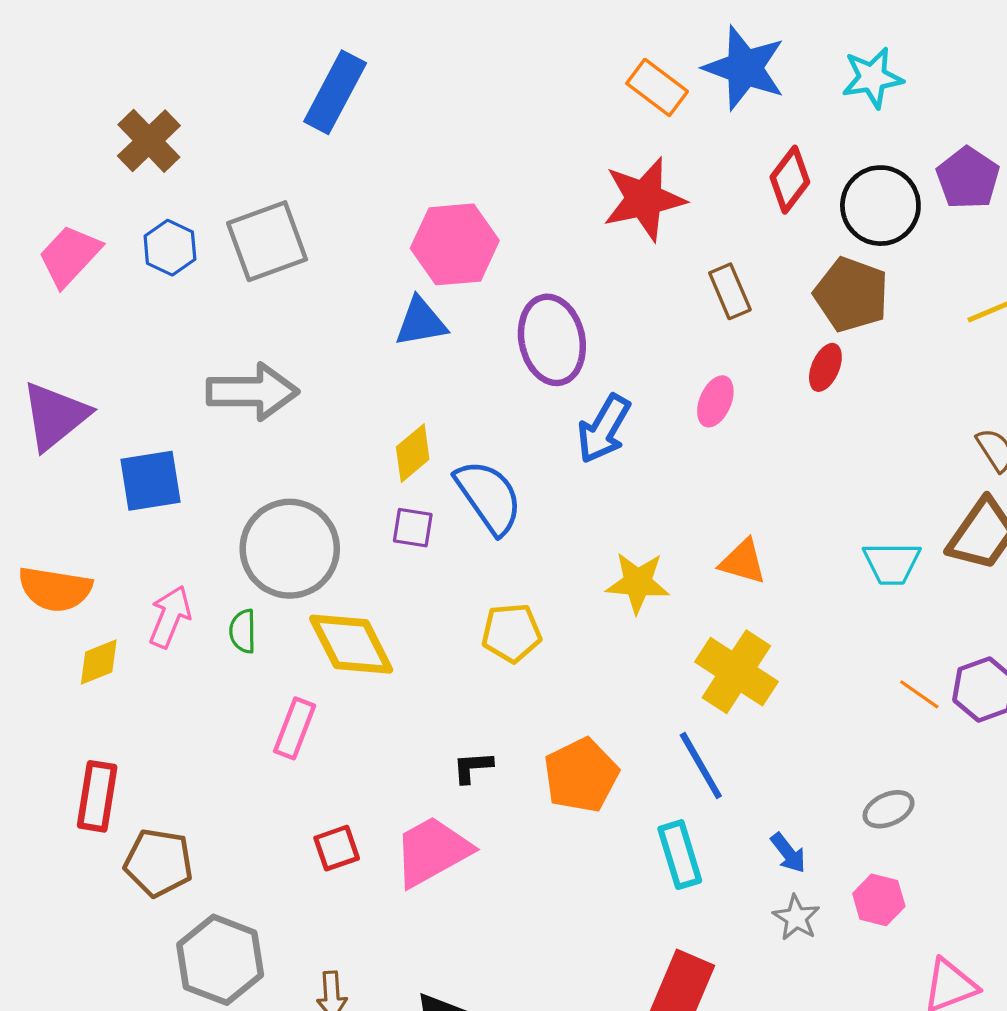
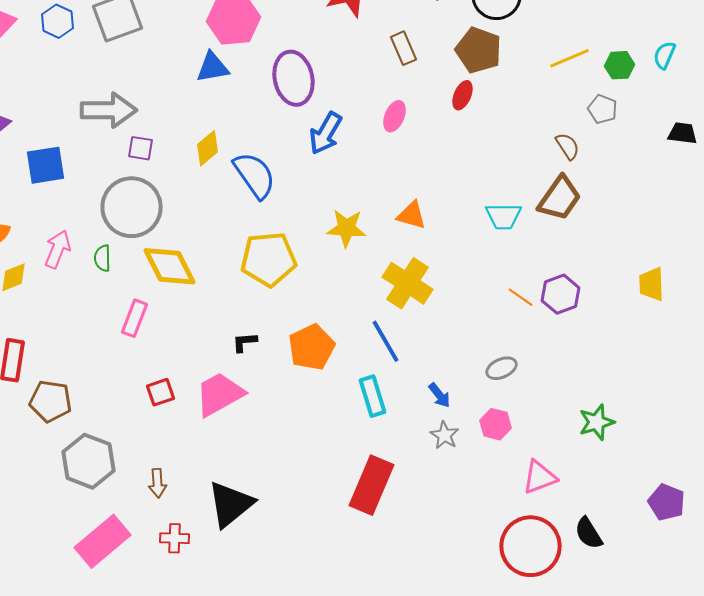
purple square: (413, 528) -> (140, 148), moved
yellow pentagon: (511, 633) -> (268, 259), size x1.5

